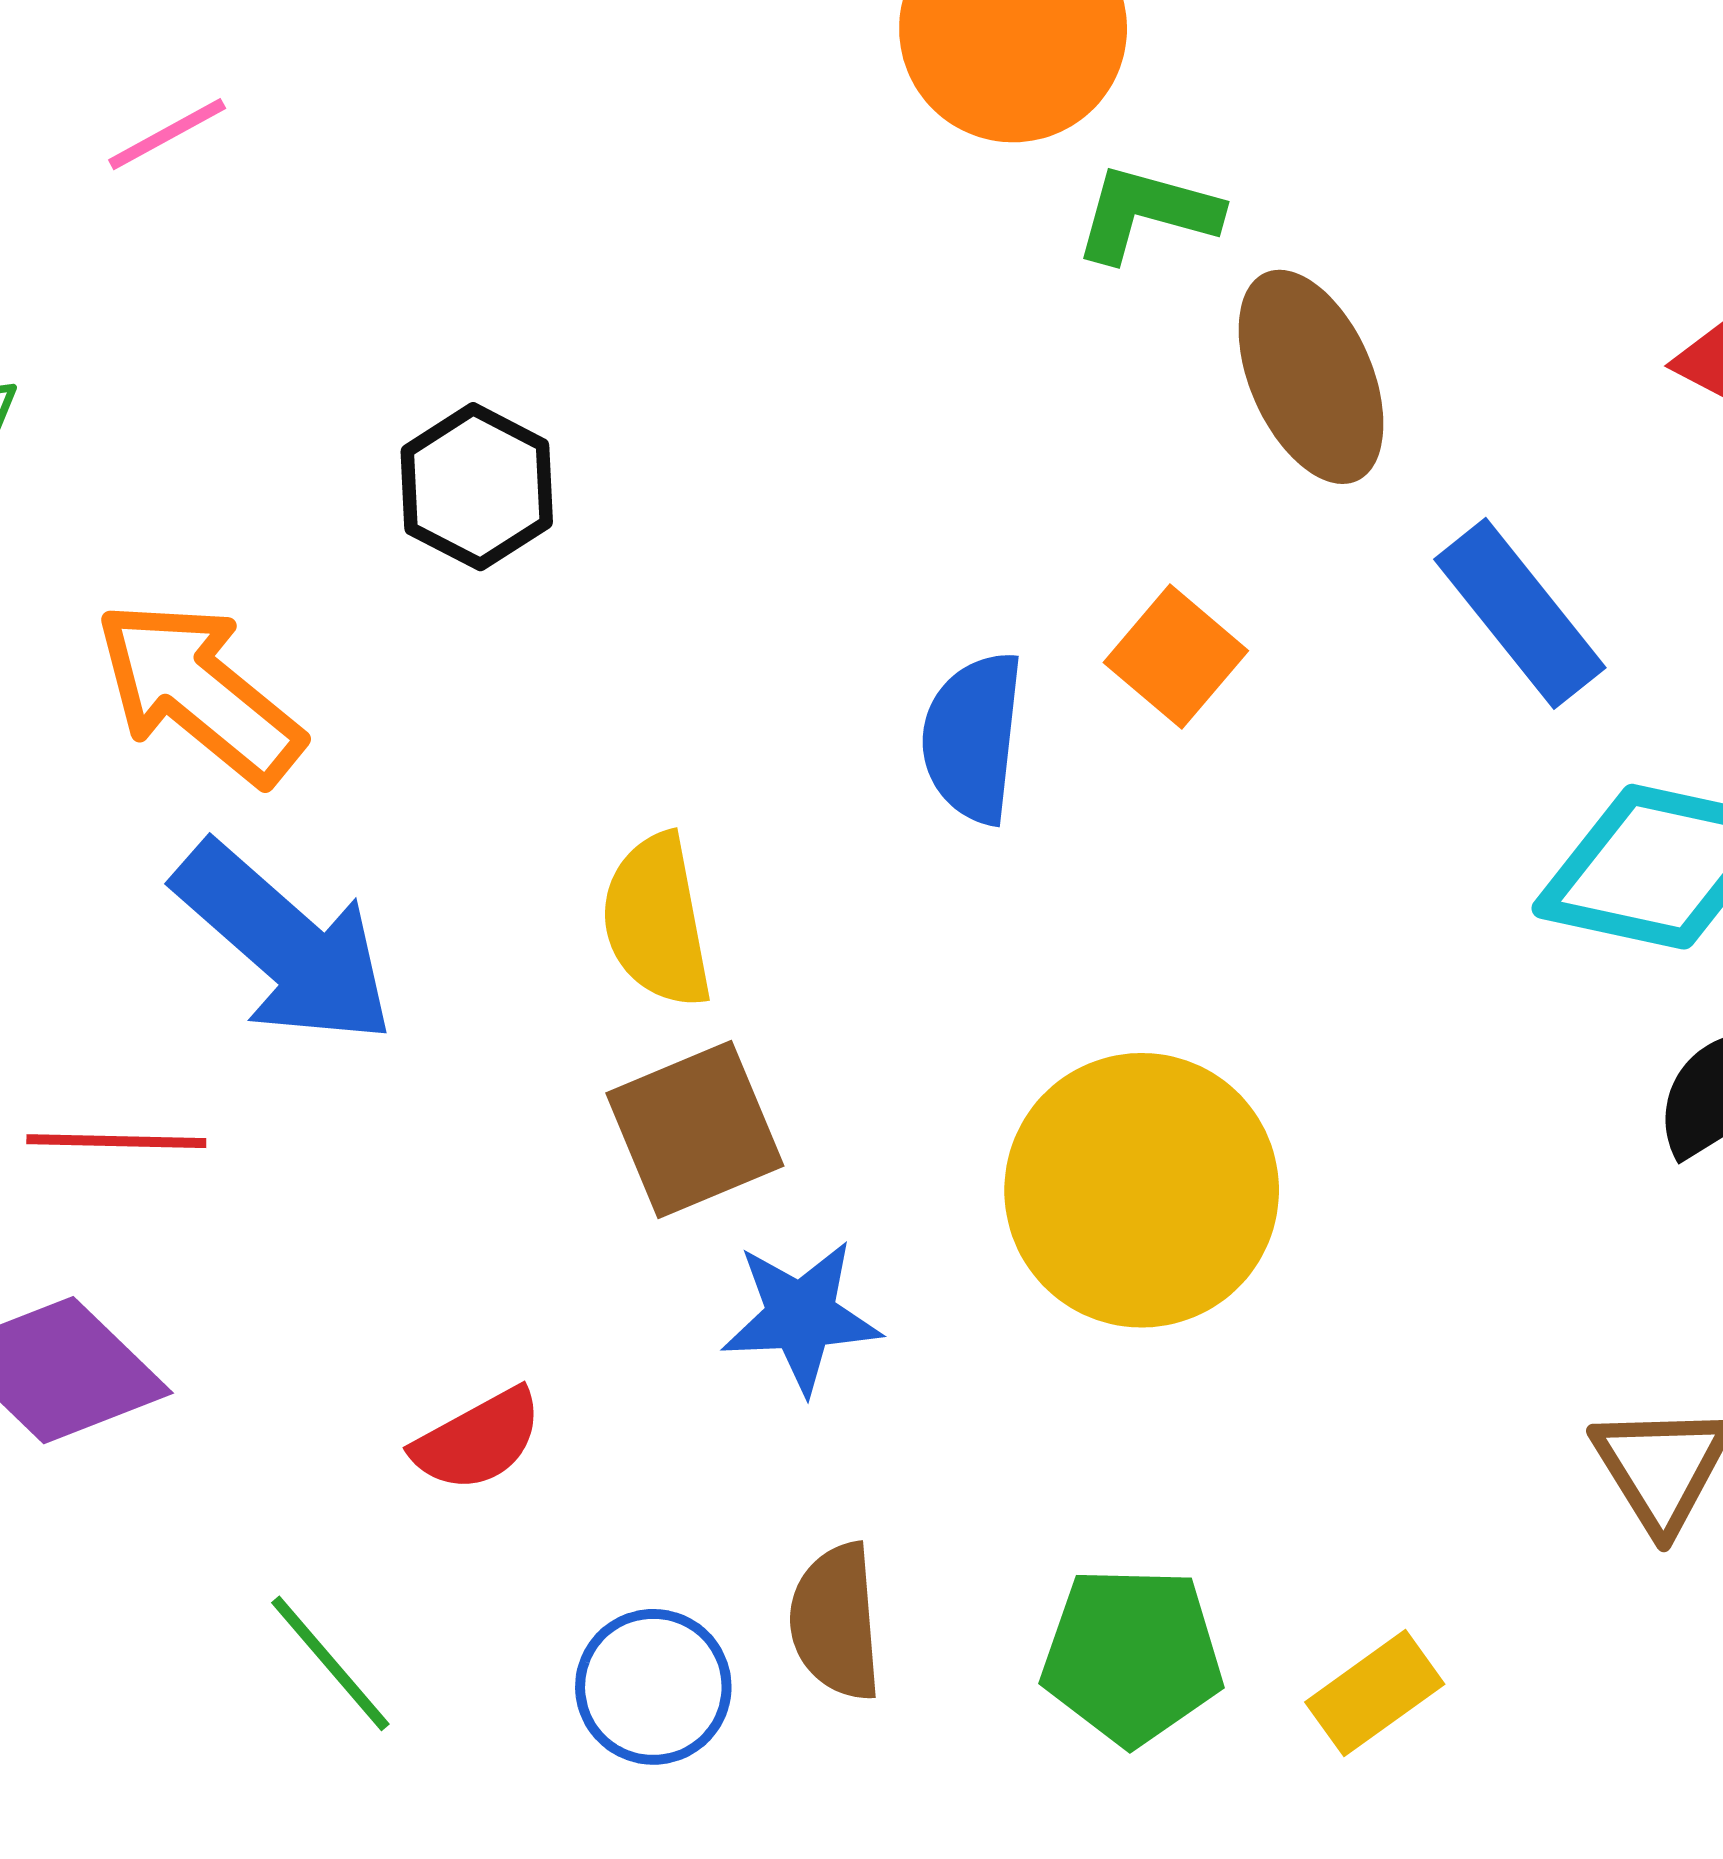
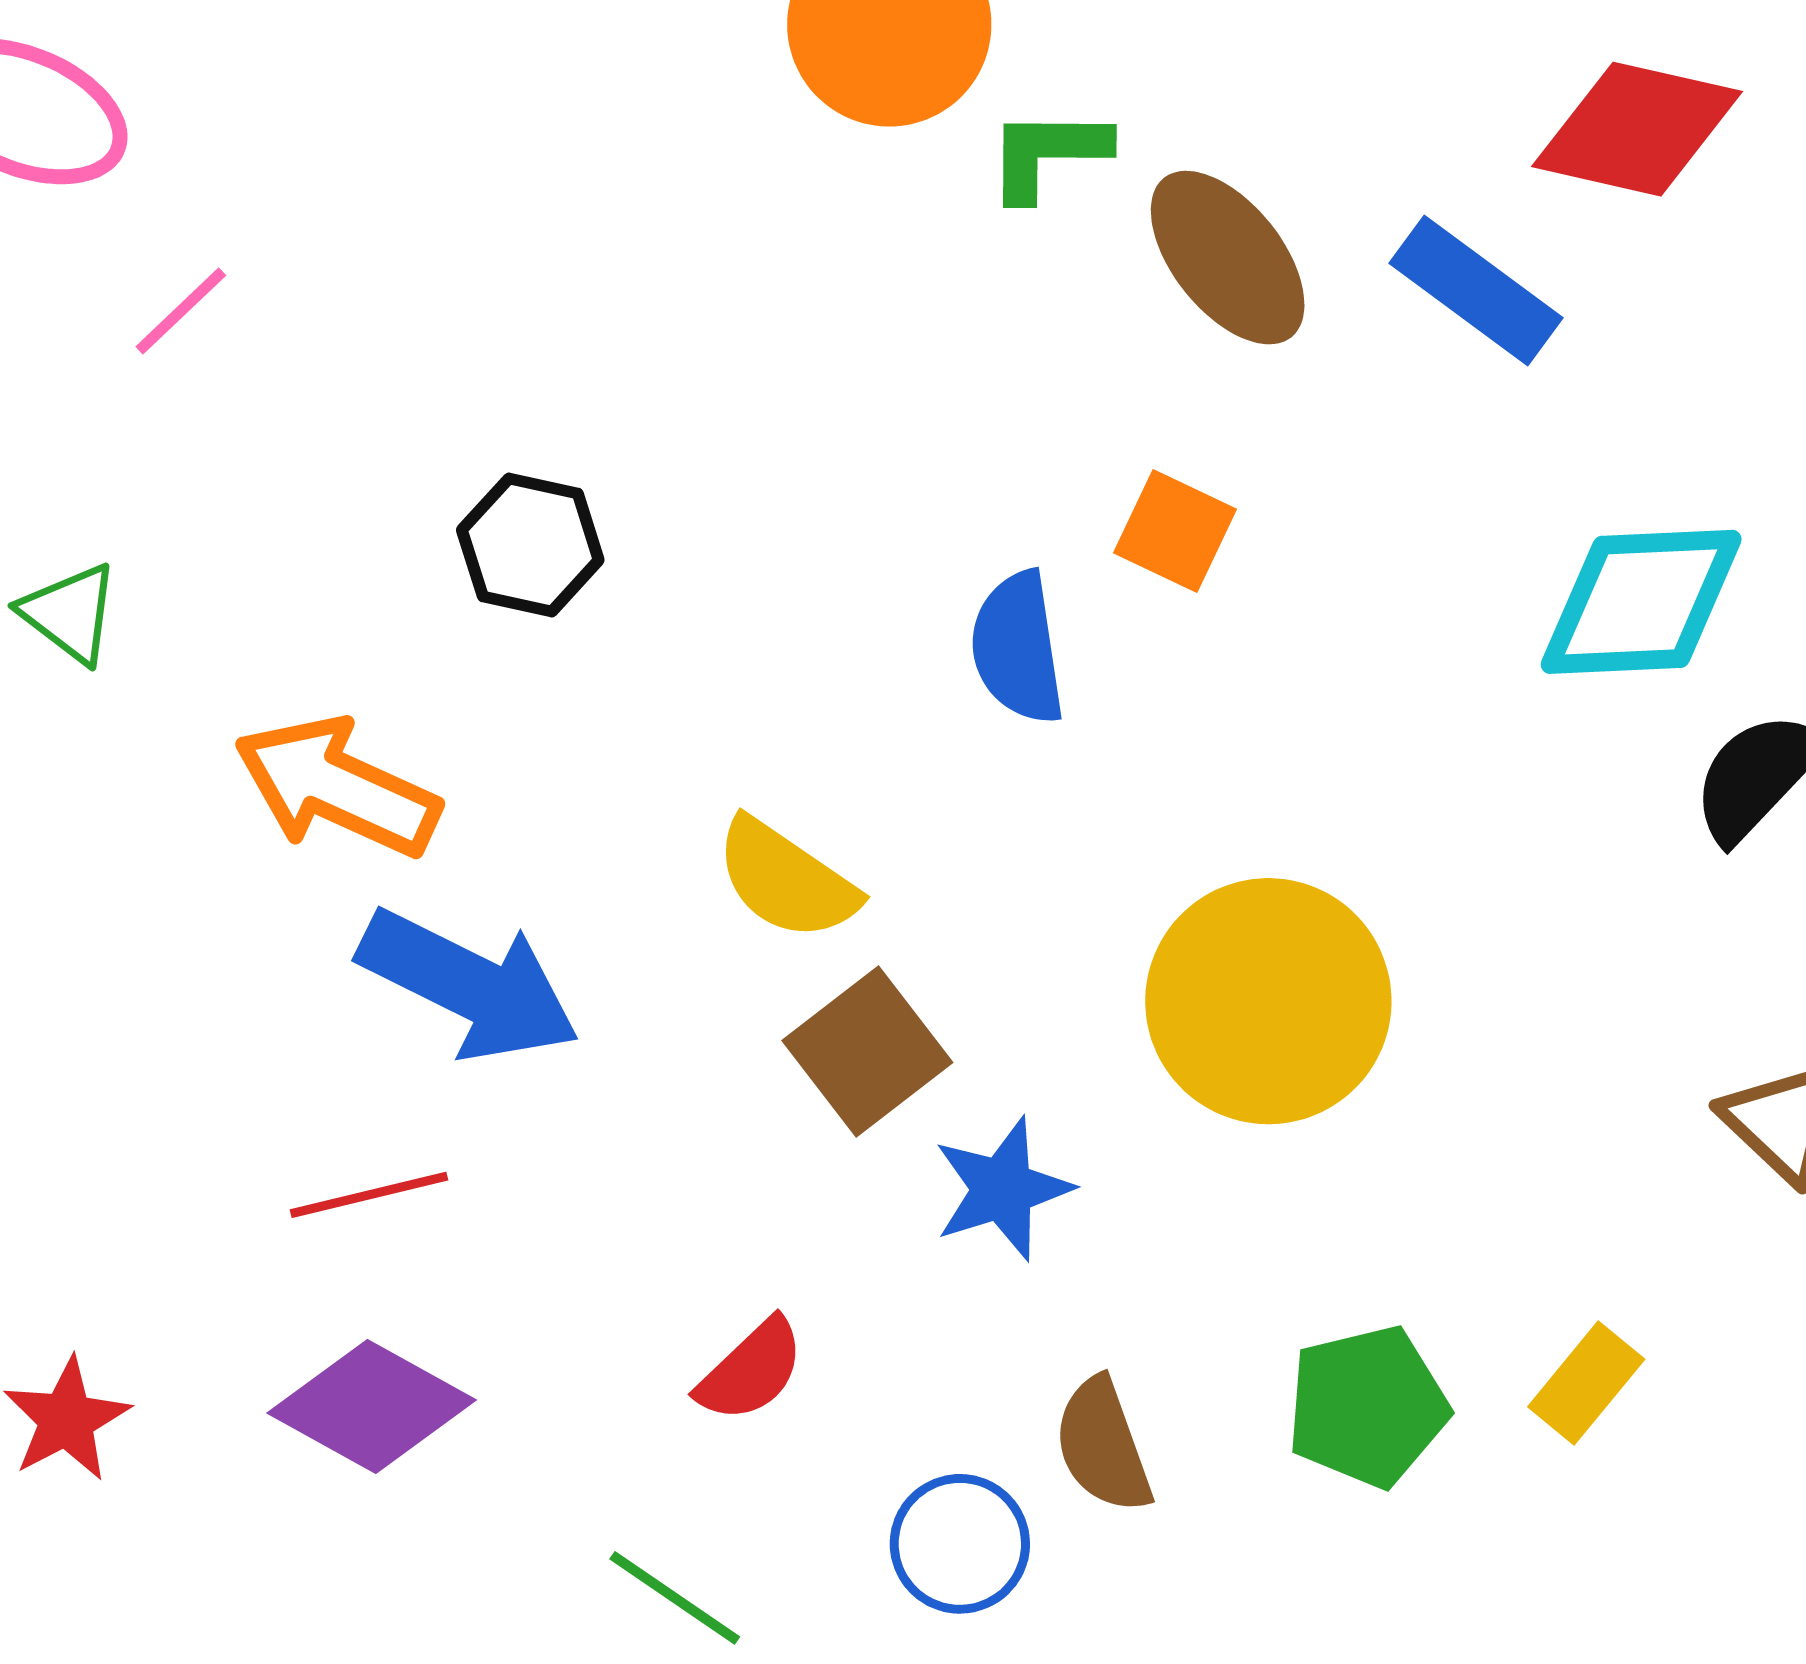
blue rectangle: (1520, 613) -> (1476, 290), moved
yellow semicircle: (657, 921) -> (786, 880), turned -30

